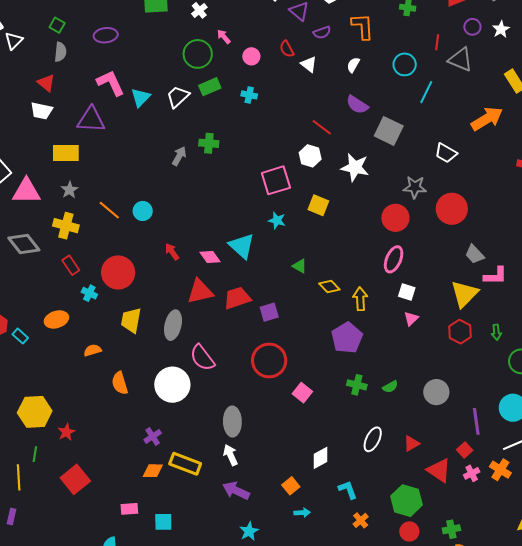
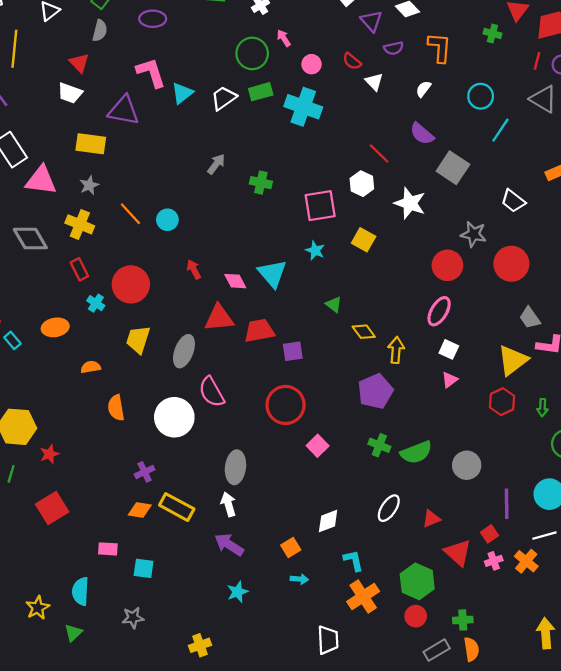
red line: (437, 42) -> (537, 61), moved
red semicircle: (287, 49) -> (352, 61), turned -30
cyan cross: (249, 95) -> (303, 107), size x2.0
green cross: (209, 143) -> (261, 183), moved
green semicircle: (390, 387) -> (416, 452), size x1.8
orange cross: (361, 520) -> (363, 597), size x1.8

